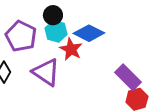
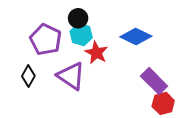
blue diamond: (89, 33) -> (136, 37), moved

